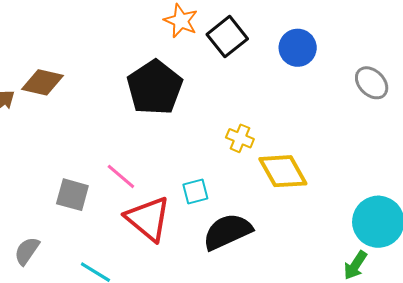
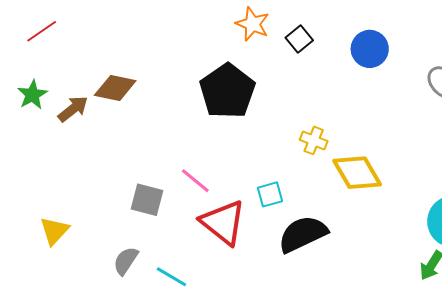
black square: (227, 37) -> (299, 39), size x0.7
gray semicircle: (27, 251) -> (126, 261), moved

